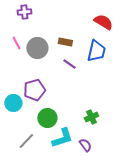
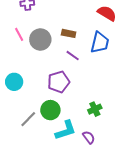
purple pentagon: (34, 90) -> (58, 82), moved
cyan circle: (13, 103) -> (14, 82), moved
gray line: (26, 141) -> (28, 119), moved

